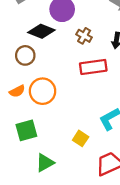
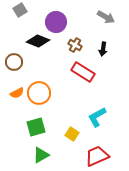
brown circle: (25, 55) -> (14, 62), moved
red rectangle: (93, 67) -> (83, 72), turned 40
green square: (26, 130) -> (36, 127), moved

